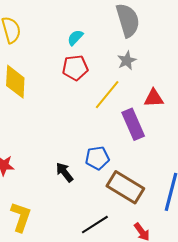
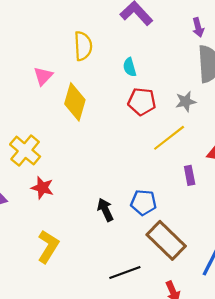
cyan semicircle: (75, 38) -> (130, 67), moved, turned -72
gray star: (127, 61) -> (186, 102), moved
purple rectangle: (133, 124) -> (190, 175), size x0.6

